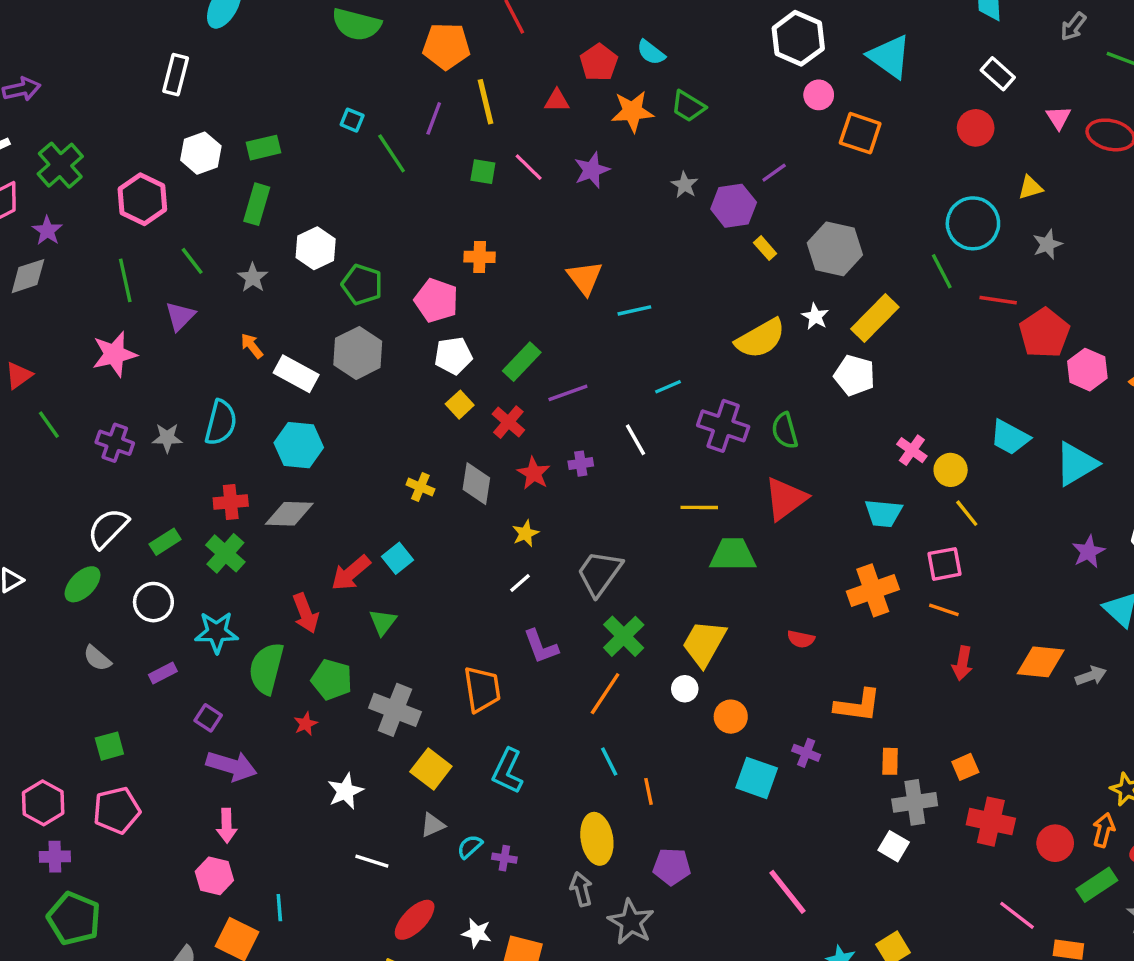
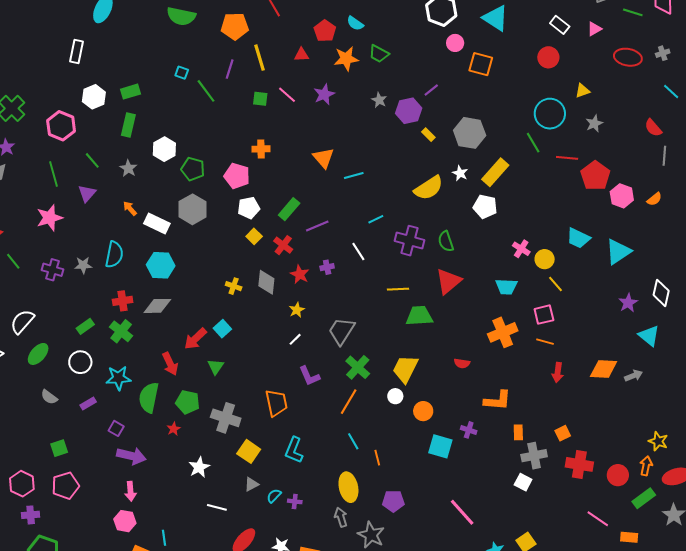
pink triangle: (1058, 118) -> (594, 29), moved, turned 35
white semicircle: (108, 528) -> (22, 322), moved

